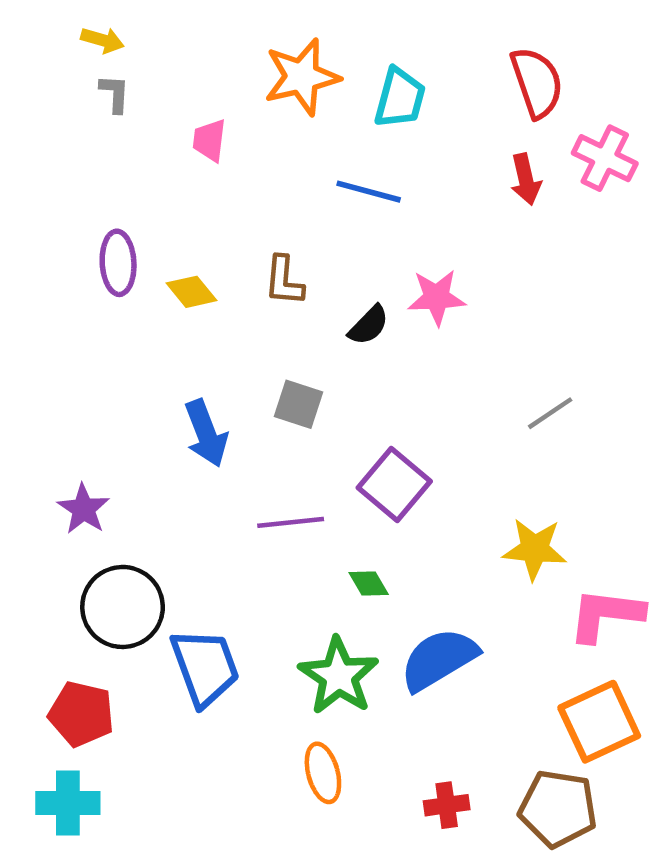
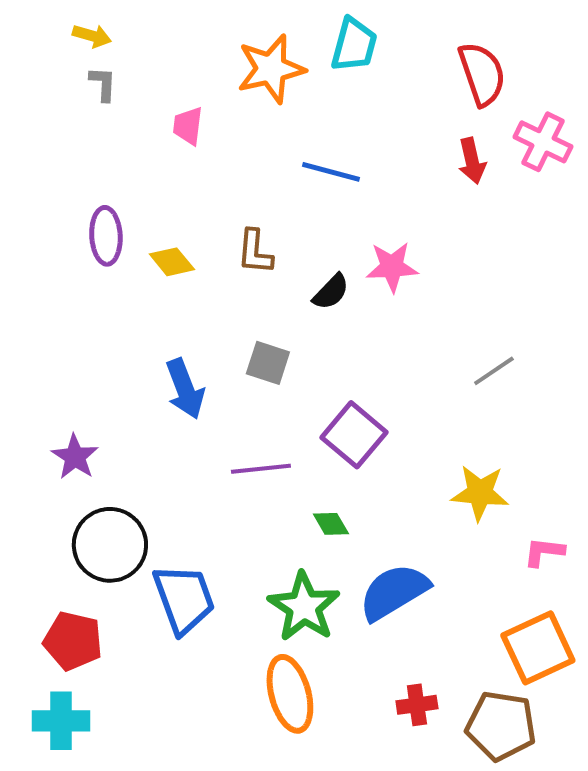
cyan trapezoid: (400, 98) -> (354, 45), moved
pink L-shape: (606, 615) -> (544, 552), size x0.6
orange ellipse: (323, 773) -> (290, 694), size x1.4
red cross: (447, 805) -> (417, 705), moved

